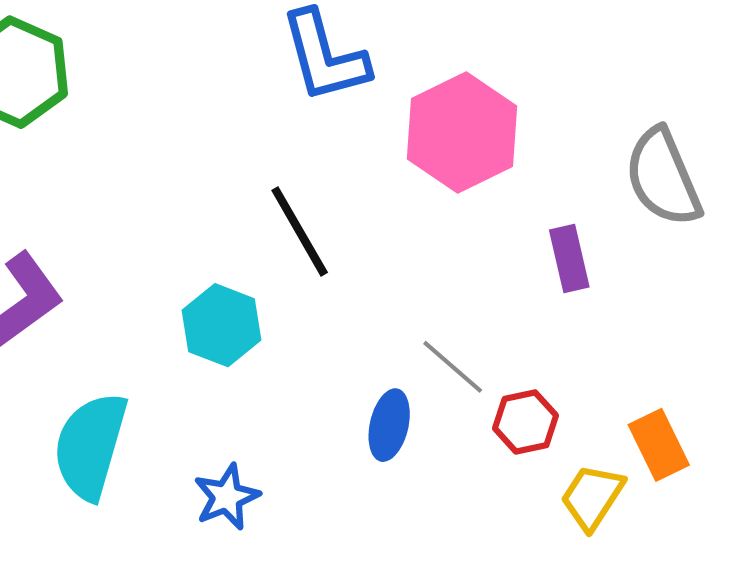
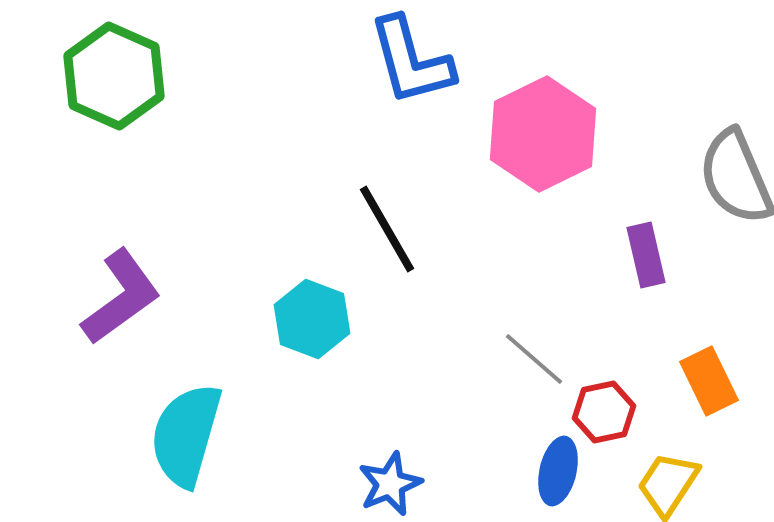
blue ellipse: (389, 425) -> (558, 471), moved
orange rectangle: (659, 445) -> (709, 381), moved
blue star: (227, 497) -> (390, 484), moved

